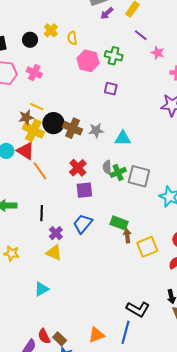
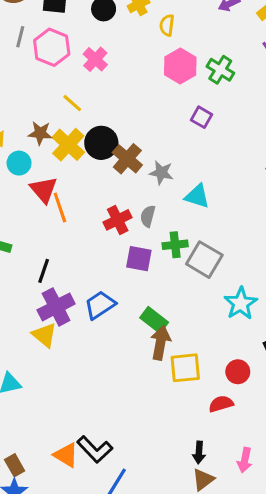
yellow line: (37, 107) -> (72, 103), moved
brown star: (26, 117) -> (40, 133), moved
red triangle: (26, 151) -> (44, 190), moved
gray semicircle: (107, 167) -> (148, 216), moved
purple square: (84, 190) -> (139, 259), moved
purple cross: (56, 233) -> (56, 307), size x1.6
brown arrow: (127, 236) -> (160, 343), size x1.5
black L-shape: (138, 309) -> (95, 449), moved
orange triangle: (97, 335) -> (66, 455), moved, turned 36

